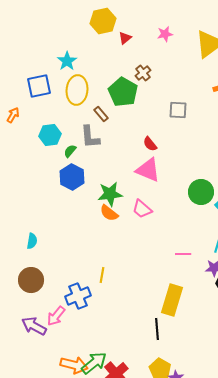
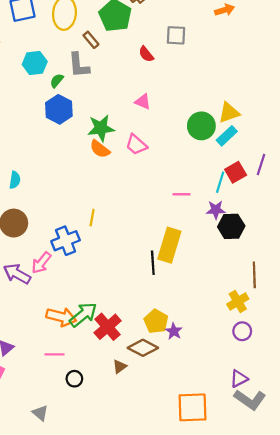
red semicircle: (150, 144) -> (146, 54), moved
pink triangle: (148, 170) -> (143, 102), size x0.6
black line: (157, 329) -> (153, 263), moved

